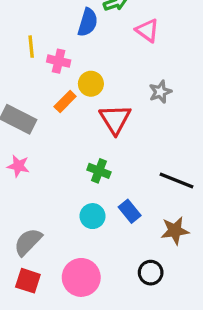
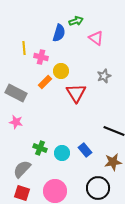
green cross: (99, 171) -> (40, 148), moved
black circle: (151, 273) -> (98, 188), size x1.5

